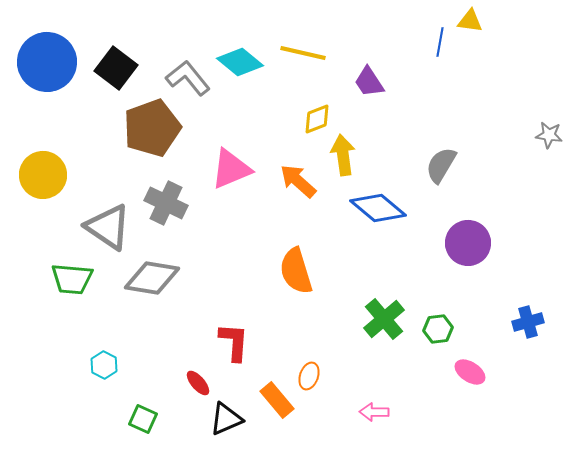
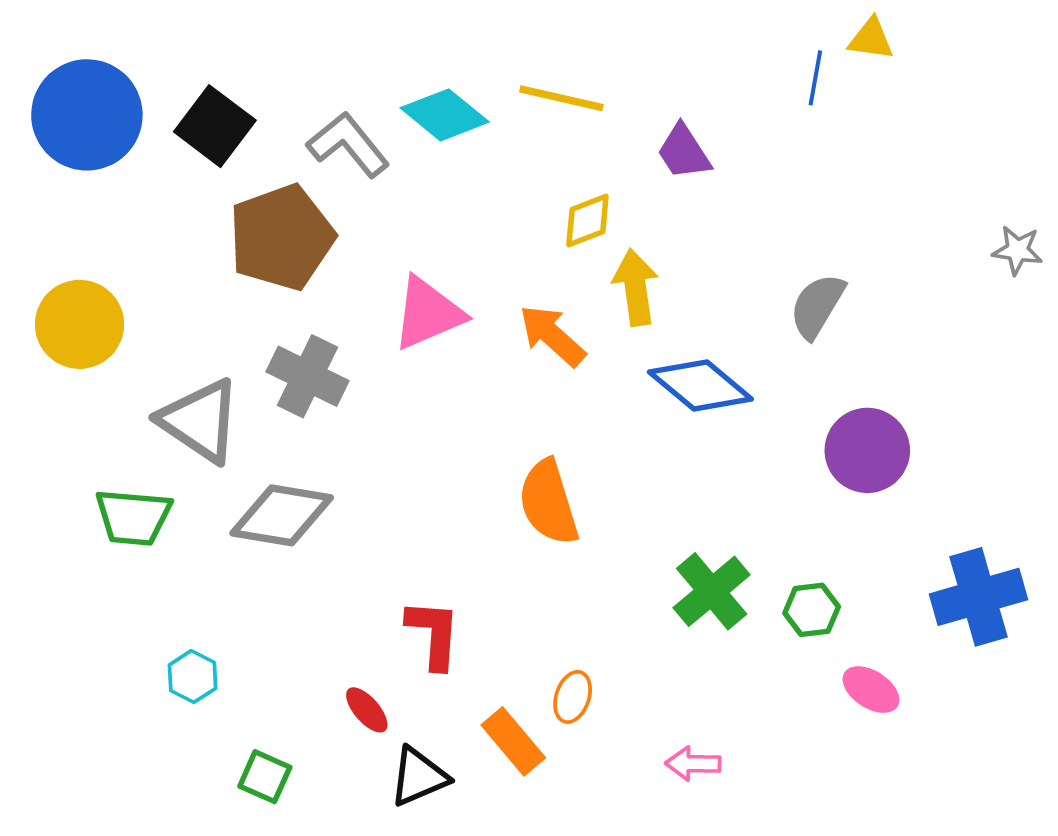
blue cross: (528, 322) -> (978, 597), size x1.6

